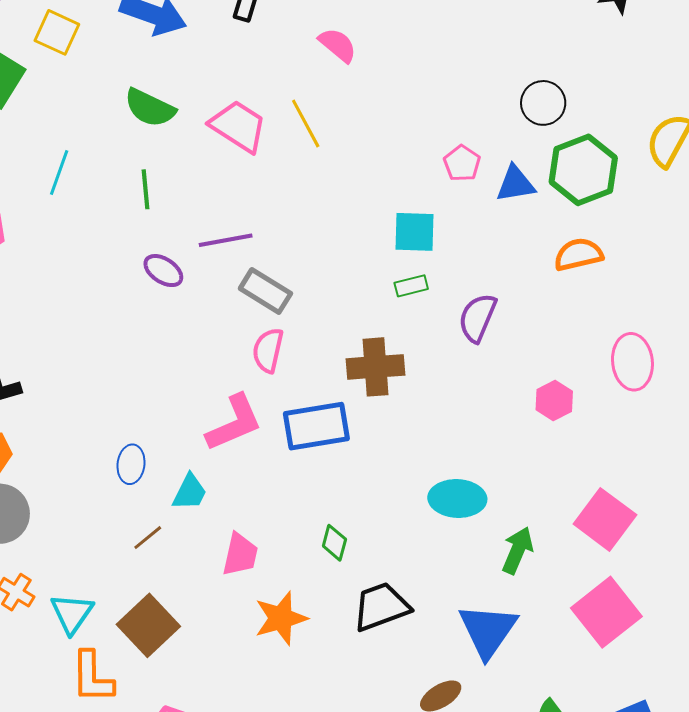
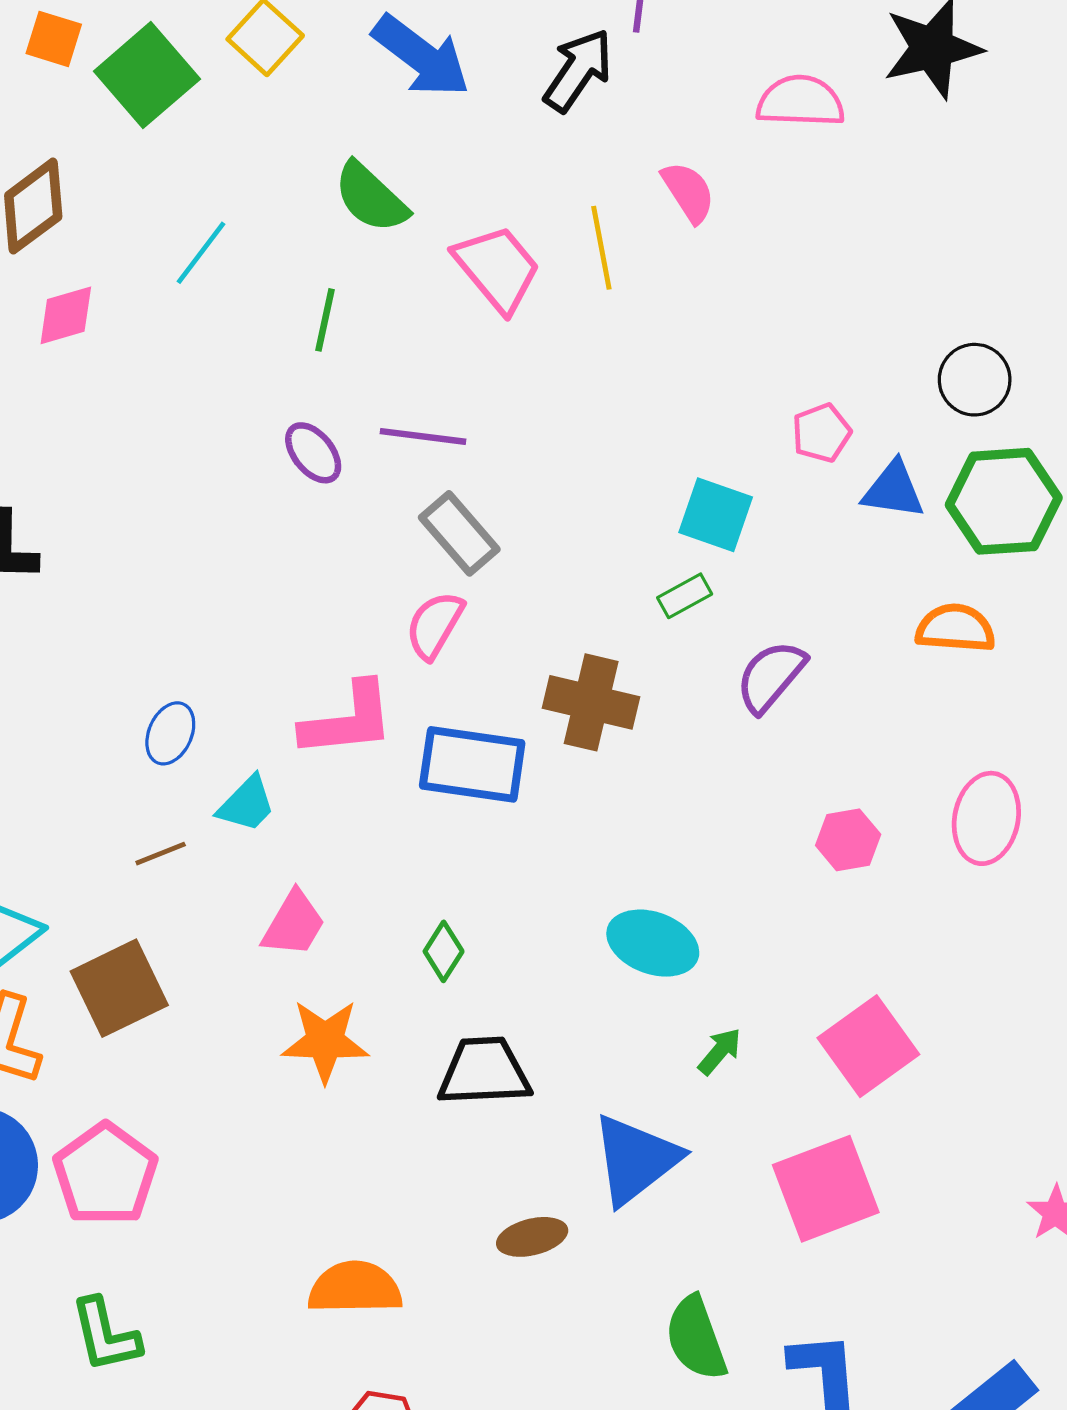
yellow line: (306, 123) -> (601, 248), moved
green rectangle: (411, 286) -> (685, 596), turned -32
green arrow: (517, 550) -> (720, 1051), size x0.7

